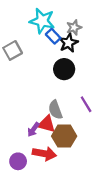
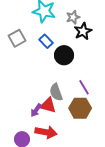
blue rectangle: (53, 36) -> (46, 41), moved
black star: (69, 43) -> (83, 31), moved
brown hexagon: (64, 136) -> (80, 108), moved

